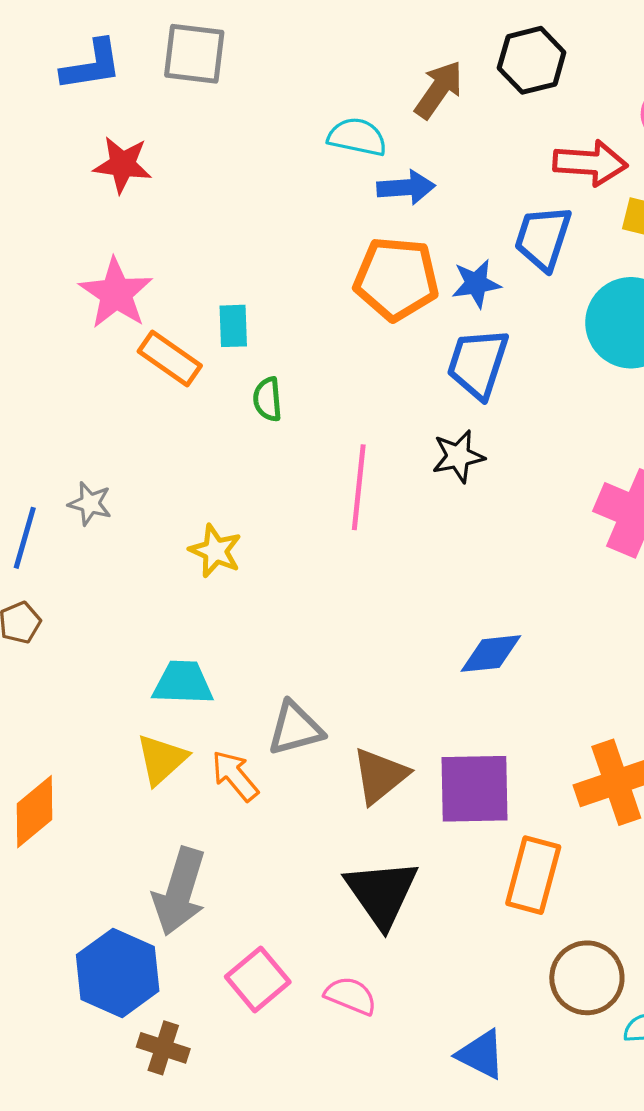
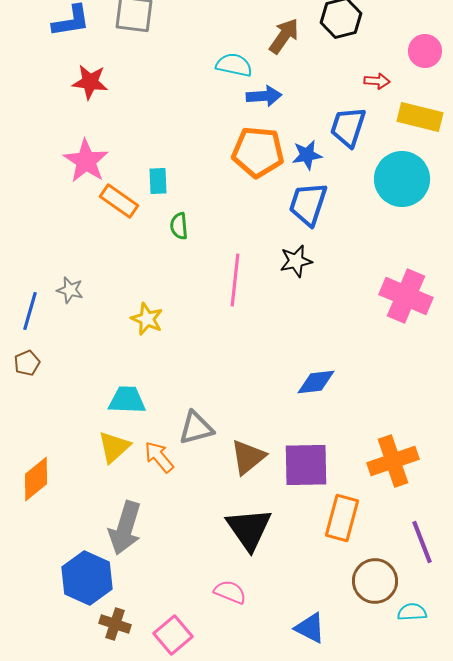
red arrow: (590, 163) -> (377, 81), size x0.6
pink square: (258, 979) -> (173, 635), moved

